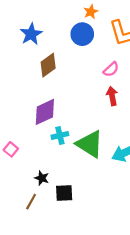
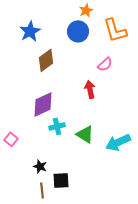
red arrow: (112, 96) -> (90, 89), moved
green triangle: (90, 144) -> (85, 134), size x0.7
brown line: (31, 202) -> (42, 190), moved, turned -35

